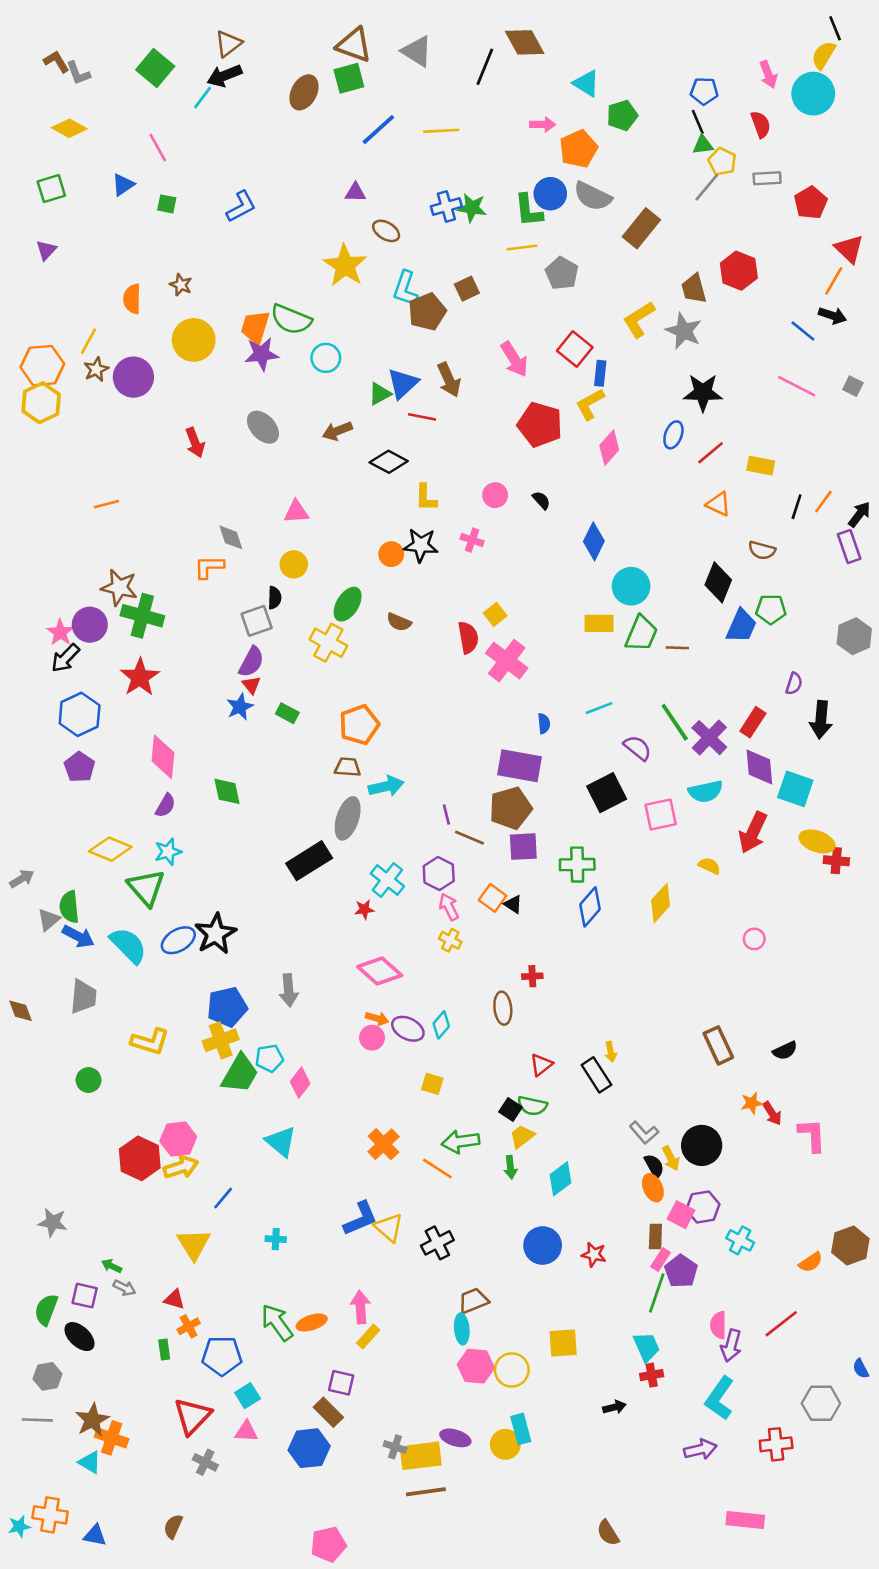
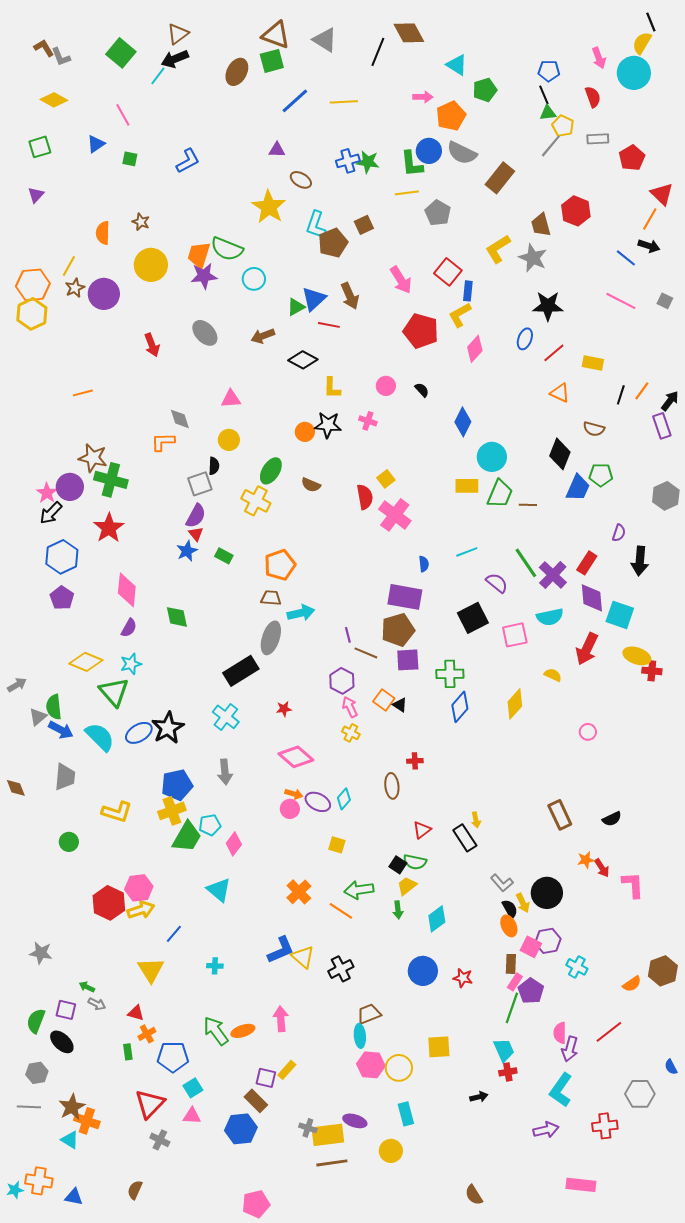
cyan cross: (387, 880) -> (226, 717), moved
yellow rectangle: (368, 1337) -> (287, 1070), moved
yellow circle: (505, 1444) -> (391, 1151), moved

